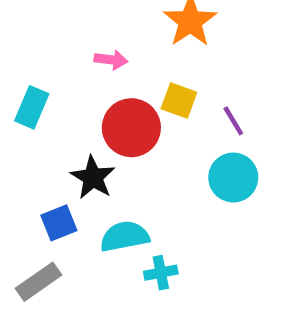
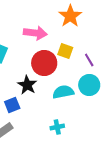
pink arrow: (111, 60) -> (35, 33), size x1.6
cyan semicircle: (125, 236) -> (63, 92), moved

